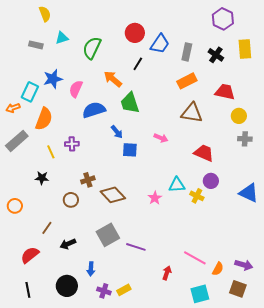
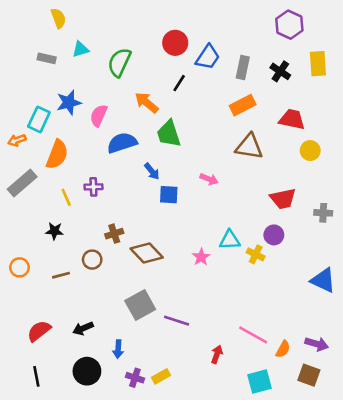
gray cross: (245, 139) -> (323, 213), moved
red trapezoid: (204, 153) -> (283, 199), moved, turned 145
blue triangle: (249, 193) -> (323, 280), moved
brown line: (47, 228) -> (61, 275), moved, turned 40
black arrow: (68, 244) -> (83, 328), moved

